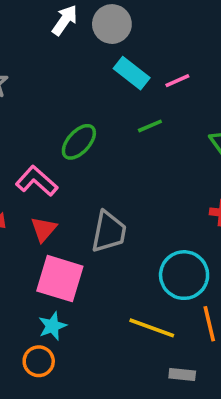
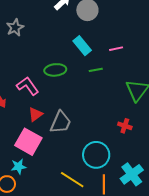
cyan rectangle: (132, 73) -> (82, 46), moved
green ellipse: (79, 142) -> (55, 70), turned 30
red triangle: (44, 229) -> (35, 114), moved

